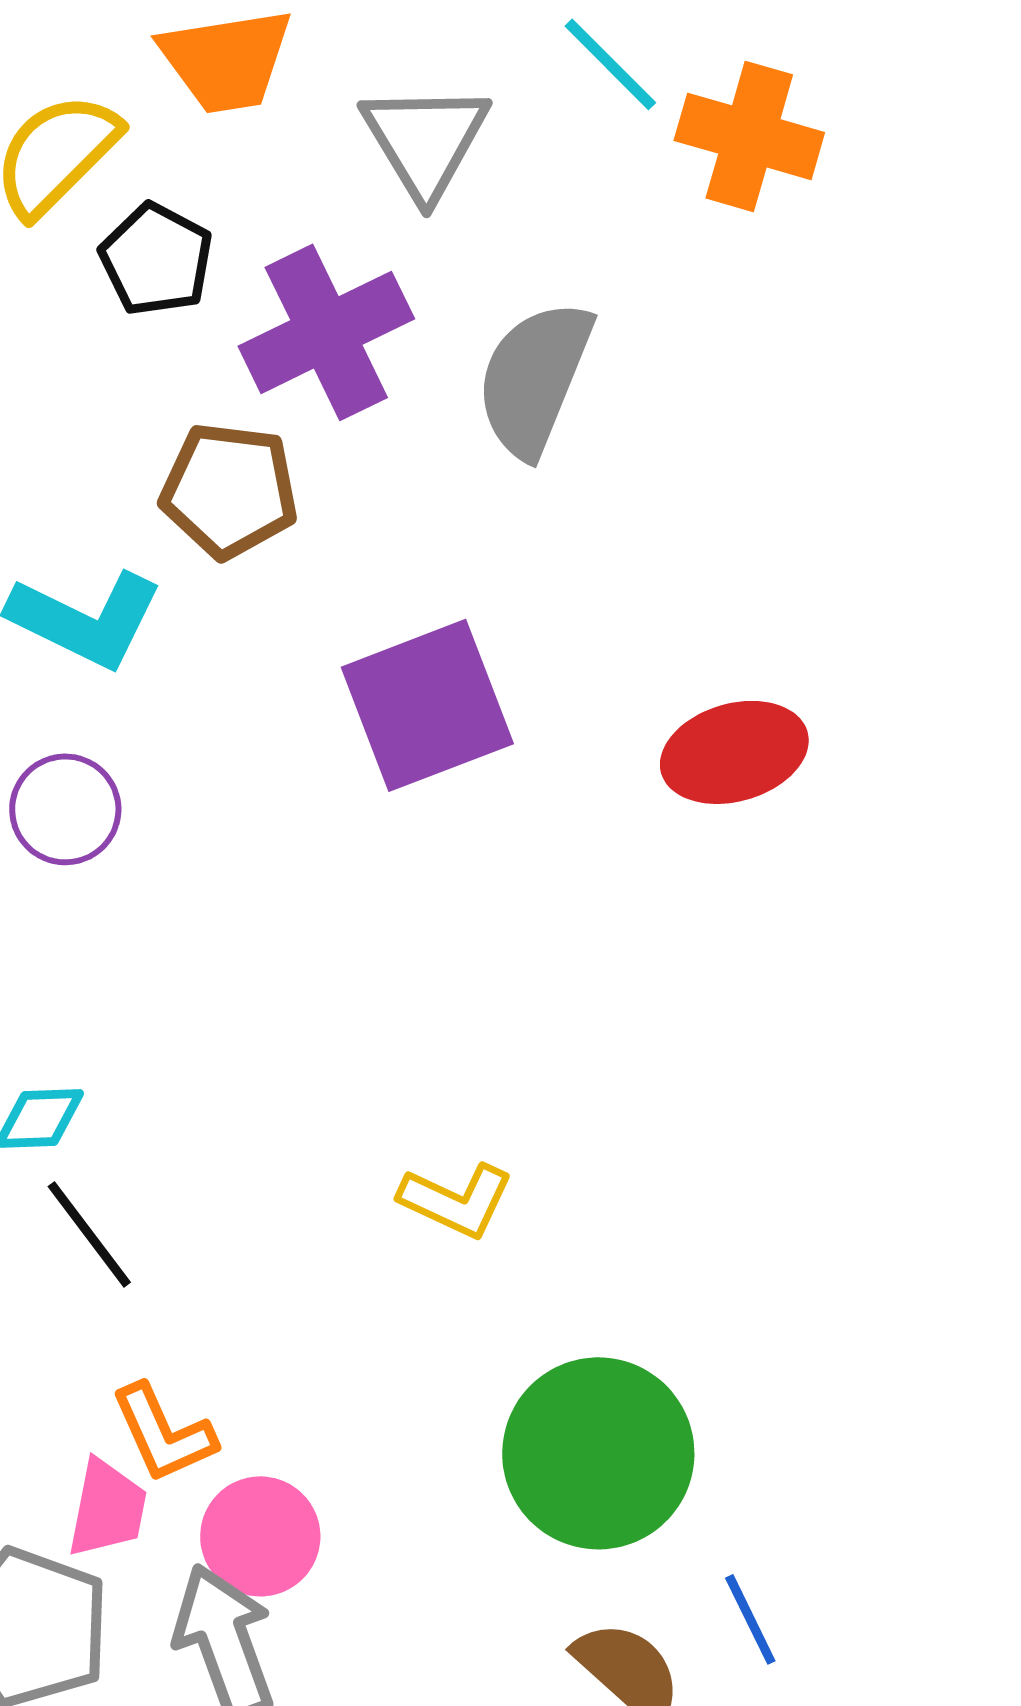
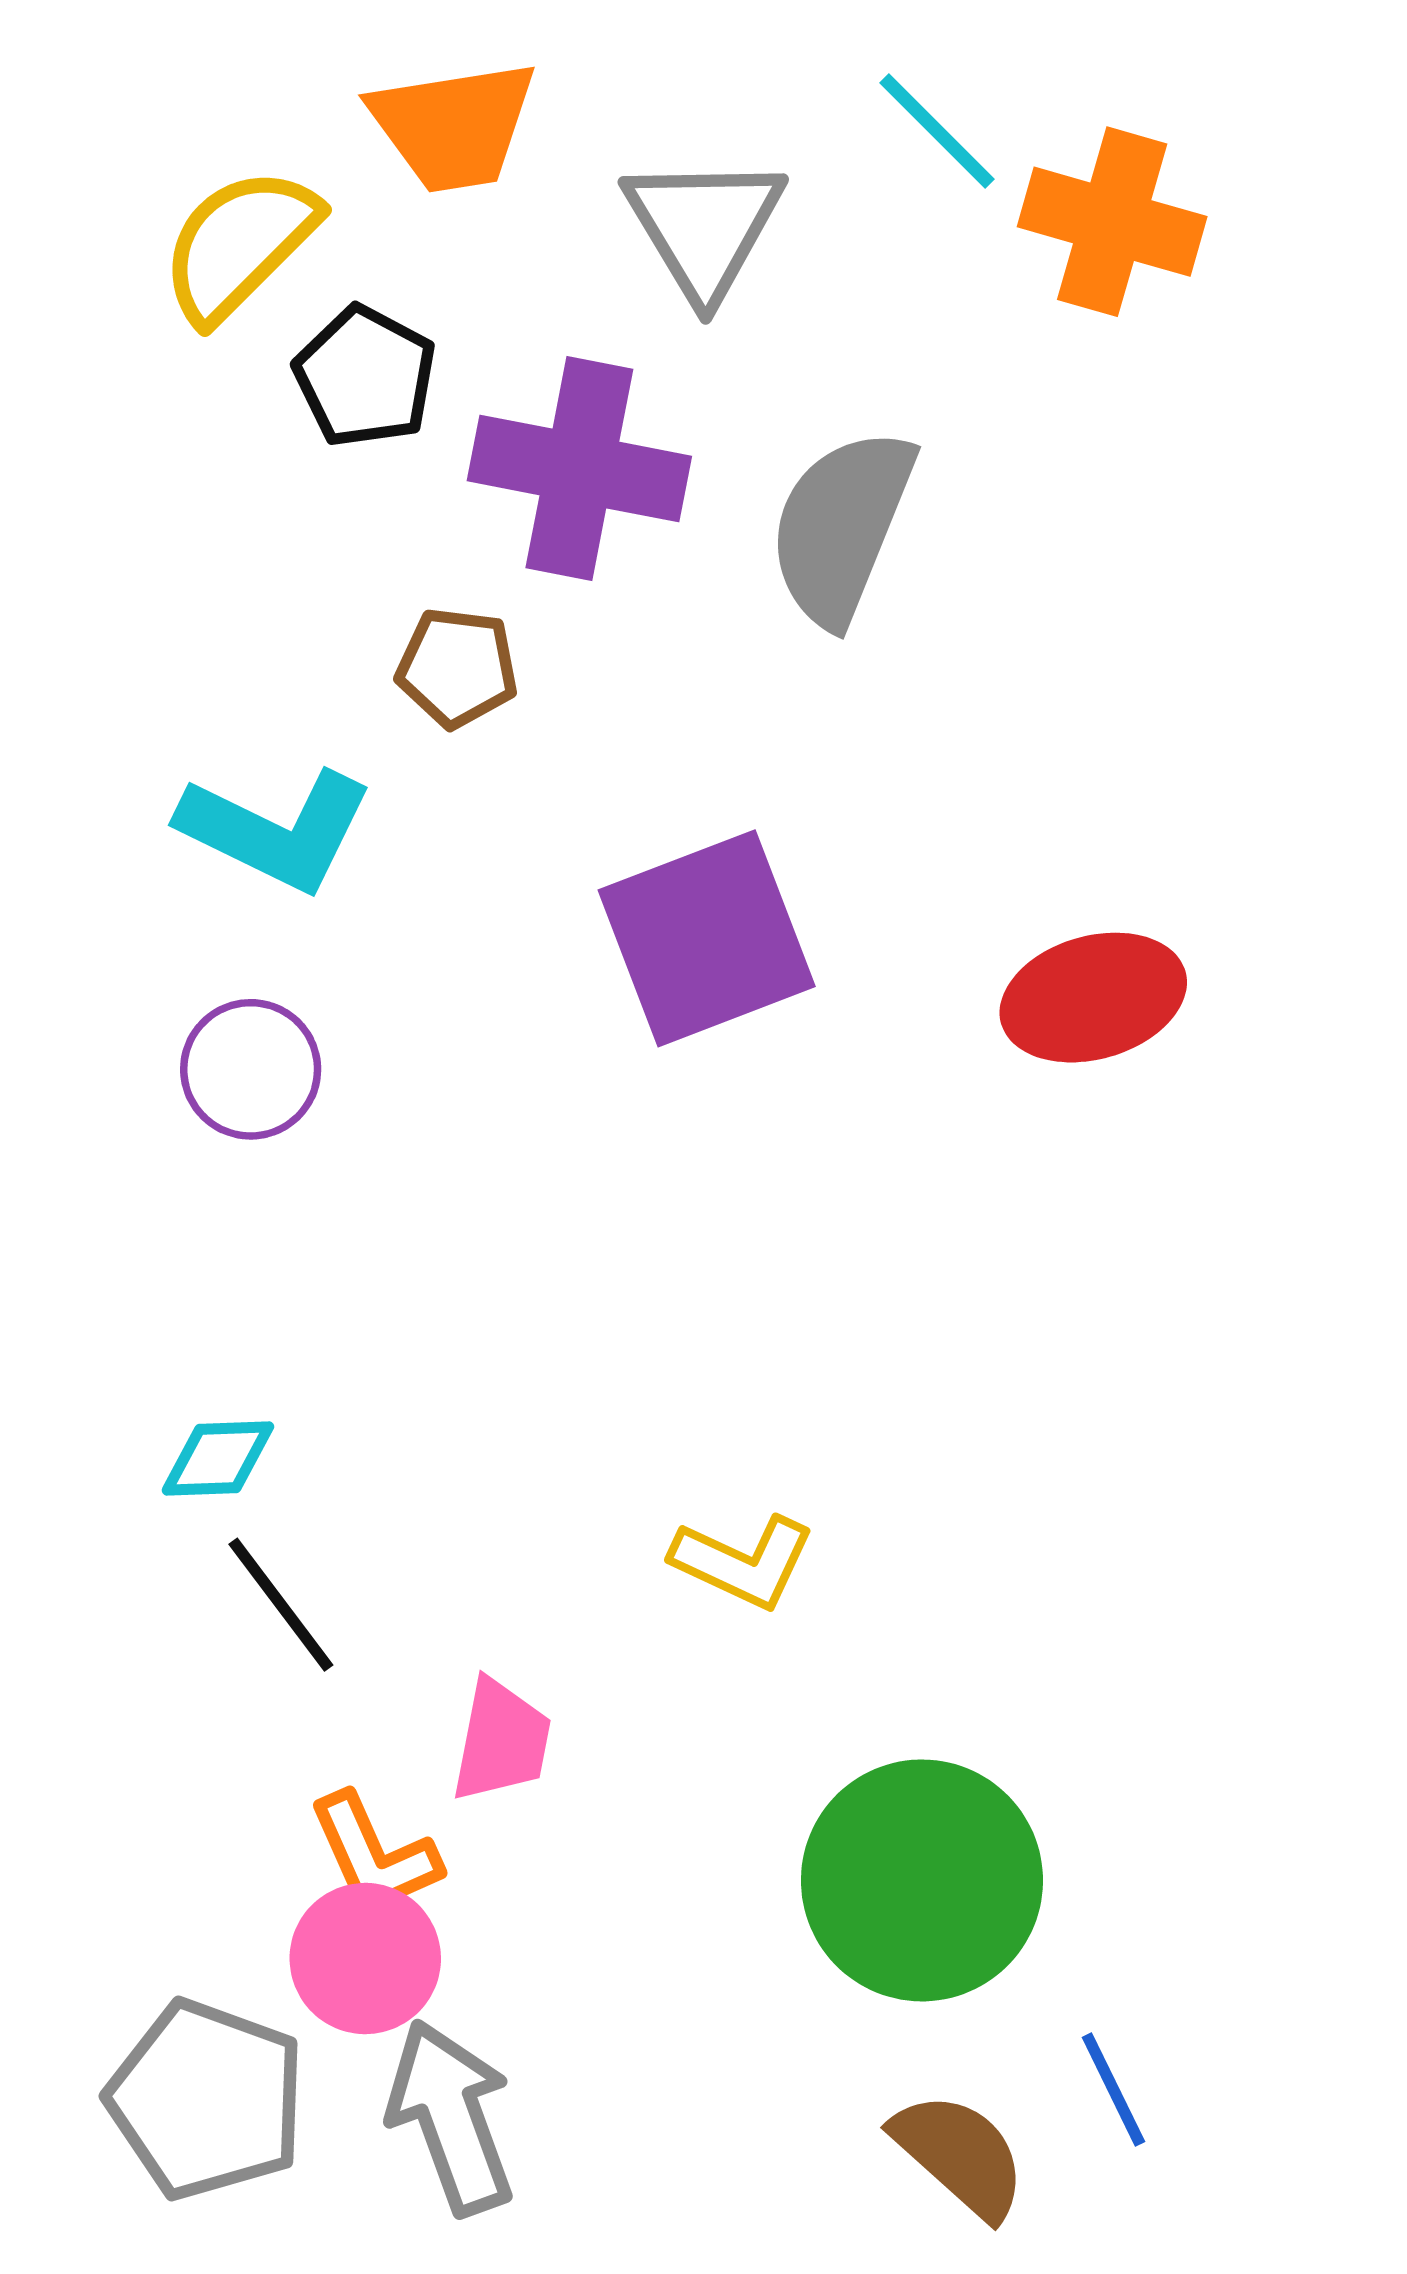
purple cross: (326, 332) -> (579, 469), turned 37
brown pentagon: (229, 490) -> (457, 668), size x0.7
pink trapezoid: (107, 1508) -> (501, 1741), moved
pink circle: (260, 1536) -> (365, 1959), moved

